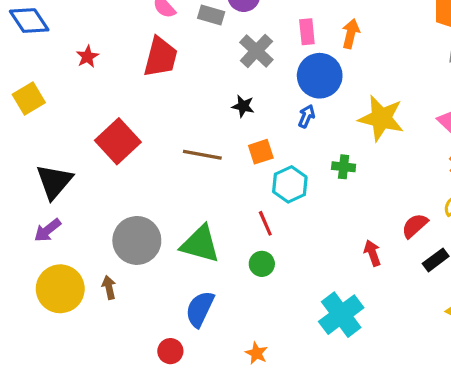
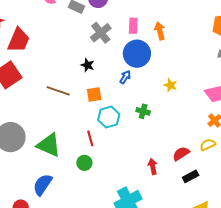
orange arrow: (351, 34) -> (160, 31), turned -36
red trapezoid: (161, 57) -> (19, 40), moved
yellow star: (381, 118) -> (170, 85), size x0.5

